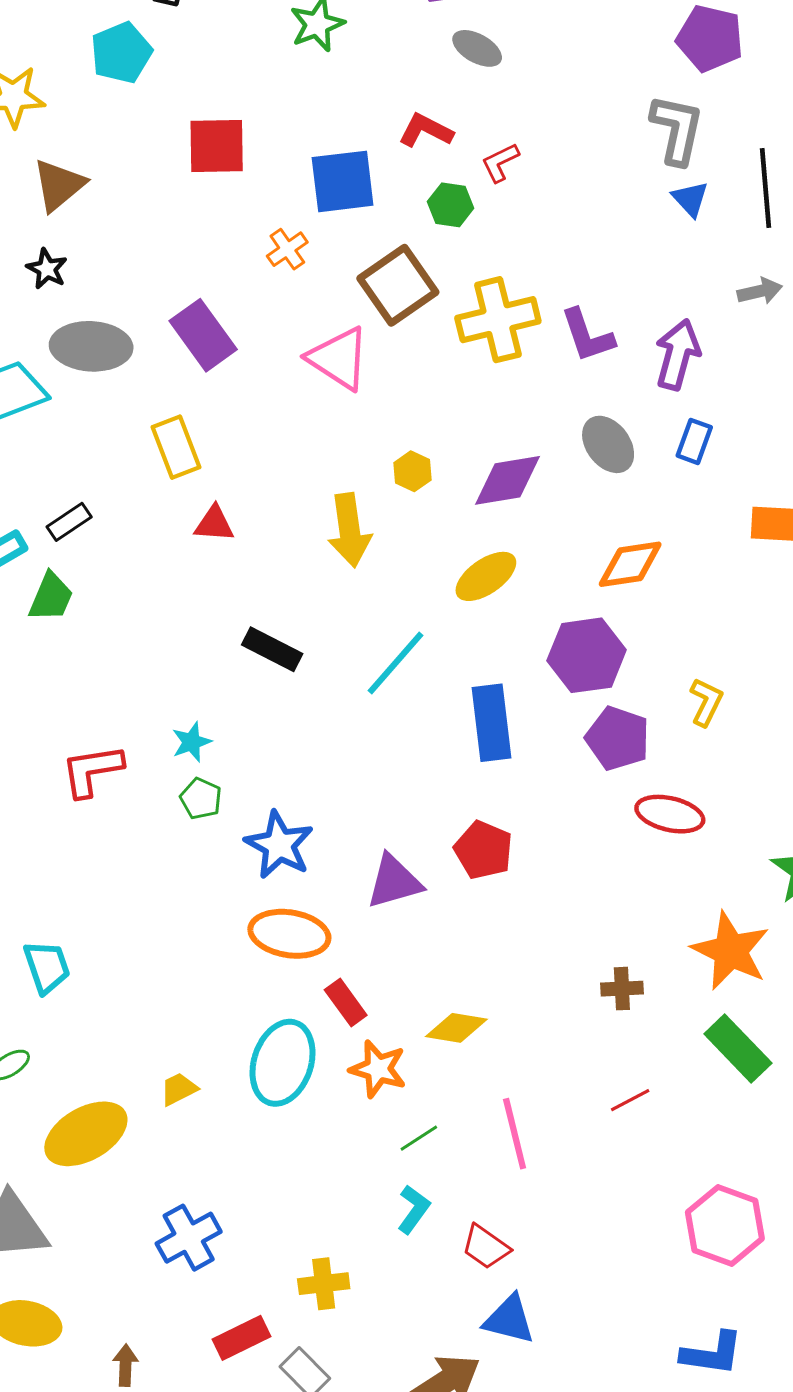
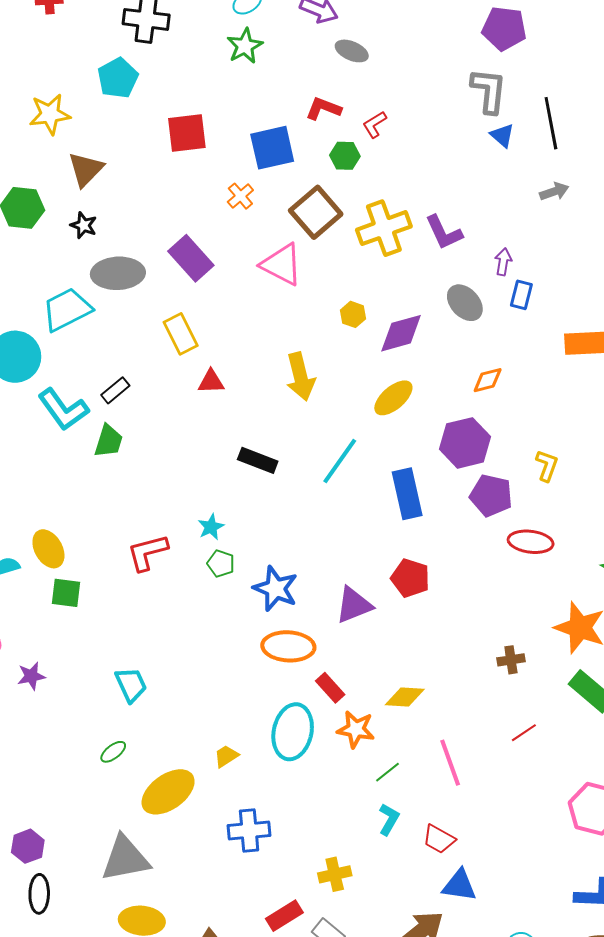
purple arrow: (678, 355) -> (503, 262), moved, size x0.6
yellow hexagon: (412, 471) -> (353, 314), moved
orange diamond: (630, 564) -> (488, 380), size x0.7
blue cross: (189, 1238) -> (249, 830), moved, turned 30

